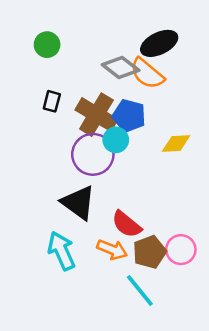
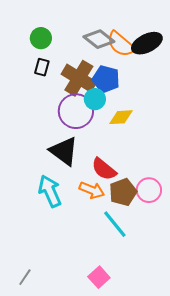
black ellipse: (159, 43) -> (147, 43), moved
green circle: (47, 45) -> (41, 38), moved
yellow diamond: (176, 143) -> (121, 117), moved

